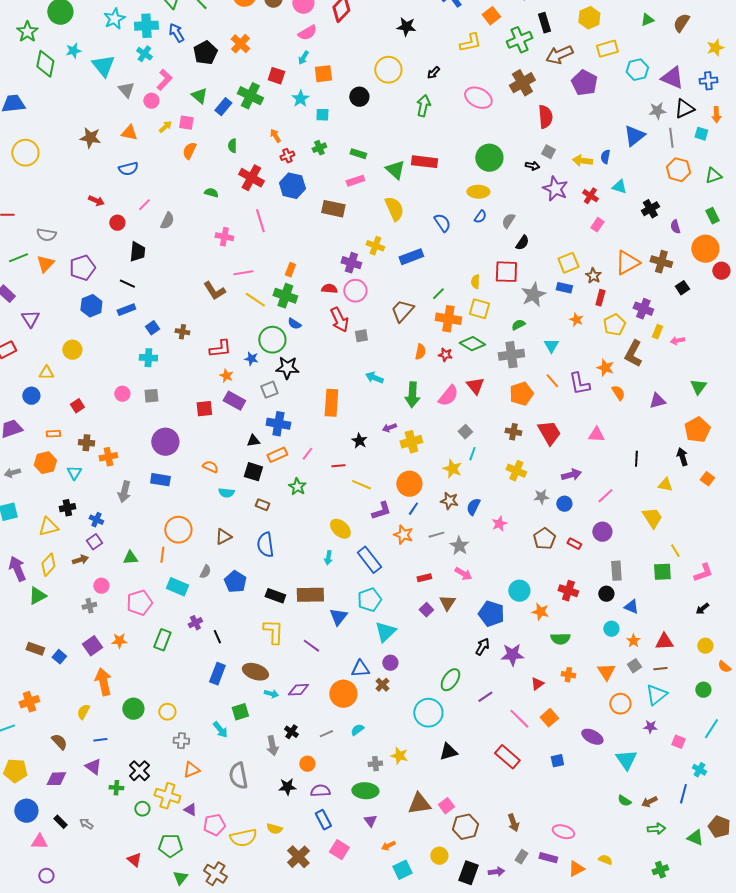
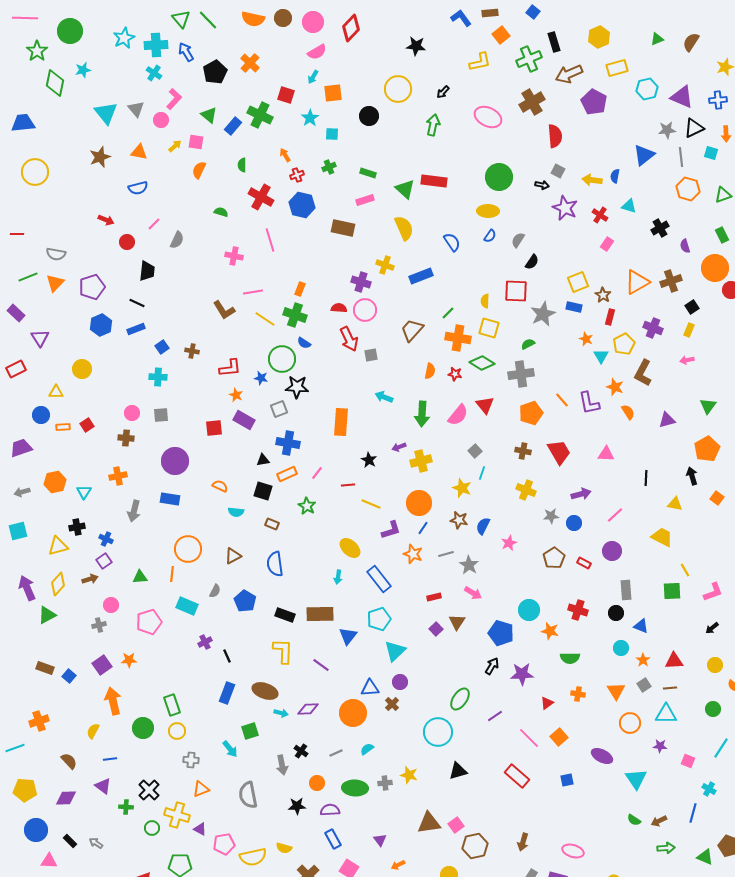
cyan triangle: (103, 66) -> (106, 113), moved
brown star: (90, 138) -> (100, 157), turned -30
brown cross: (661, 262) -> (671, 281), turned -35
yellow rectangle: (657, 332) -> (689, 330), moved
cyan triangle: (551, 346) -> (601, 356), moved
orange rectangle: (53, 434) -> (63, 427), moved
brown cross: (86, 443) -> (126, 438), moved
yellow trapezoid: (652, 518) -> (662, 537), turned -30
green rectangle: (162, 640) -> (172, 705), moved, turned -40
cyan triangle: (656, 695) -> (666, 714), turned 40
green ellipse: (365, 791) -> (355, 788), moved
brown arrow: (513, 823) -> (523, 842), turned 36

